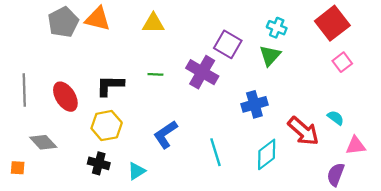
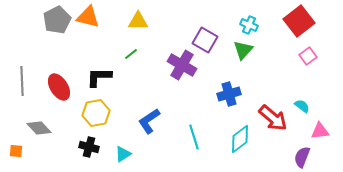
green line: (155, 74) -> (131, 54), moved, turned -40

